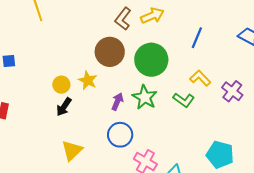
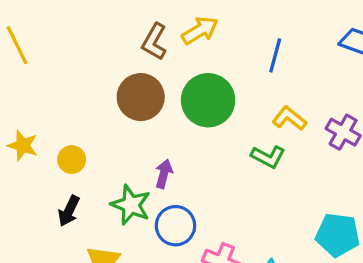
yellow star: (88, 80) -> (23, 145), moved
green star: (145, 97) -> (131, 205), moved
black arrow: (64, 107) -> (69, 211), moved

